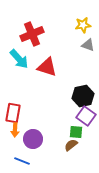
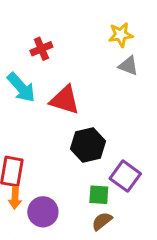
red cross: (32, 34) -> (41, 49), size x0.6
black hexagon: (83, 96) -> (88, 145), moved
green square: (76, 132) -> (99, 195), moved

